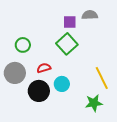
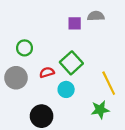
green square: (67, 44) -> (71, 63), moved
black circle: (39, 91) -> (42, 116), moved

